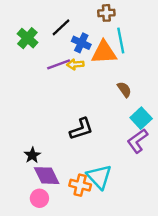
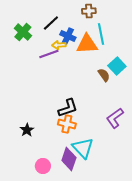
yellow arrow: (75, 64) -> (59, 45), moved
cyan square: (141, 118) -> (117, 66), moved
purple diamond: (47, 176) -> (69, 159), moved, turned 45
orange cross: (80, 185) -> (67, 124), moved
pink circle: (39, 198) -> (43, 166), moved

